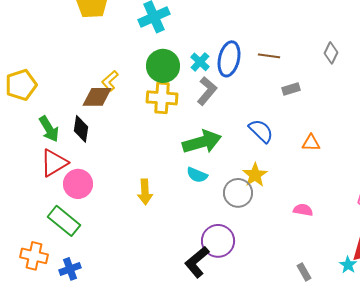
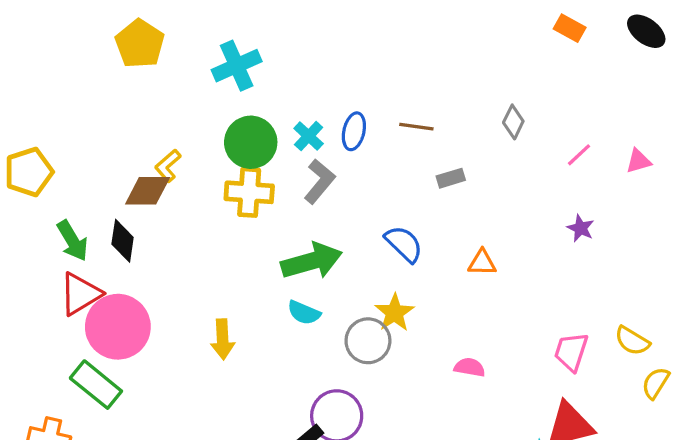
blue ellipse: (229, 59) -> (354, 131), size x0.7
pink circle: (78, 184) -> (118, 327), size x1.4

